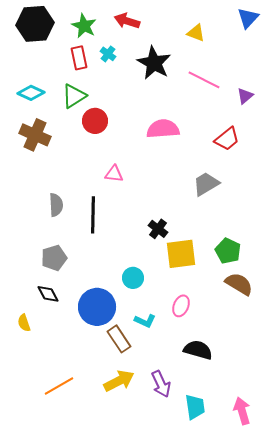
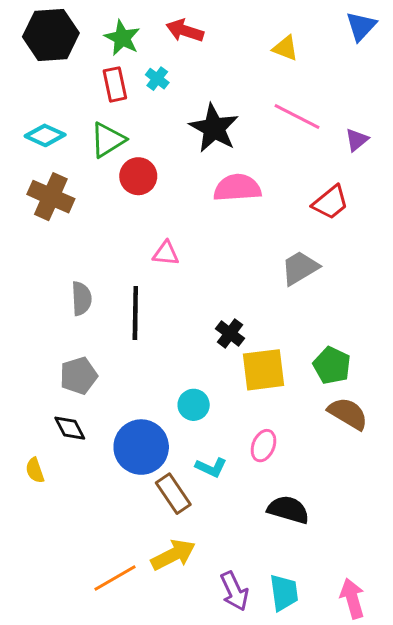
black star: (154, 63) -> (214, 128), moved
purple arrow: (161, 384) -> (234, 591), moved
orange line: (59, 386) -> (115, 578), moved

